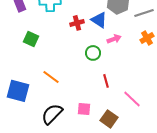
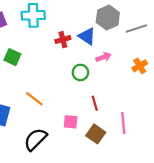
orange cross: (147, 38) -> (140, 66), moved
pink line: (132, 99) -> (123, 123), turned 42
pink square: (84, 109) -> (71, 122), moved
brown square: (109, 119) -> (96, 134), moved

